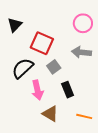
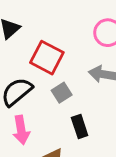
pink arrow: (37, 90) -> (21, 130), moved

